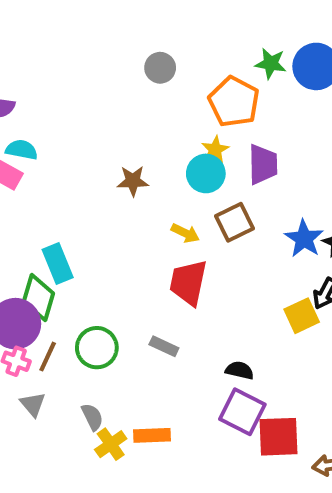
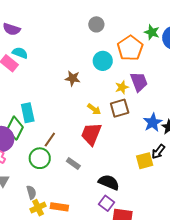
yellow star: (215, 150) -> (122, 87), moved
purple trapezoid: (263, 164) -> (139, 82), turned -30
cyan circle: (206, 173) -> (103, 61), moved
brown line: (48, 357) -> (50, 140), moved
black semicircle: (240, 370) -> (109, 182), size x1.5
purple square: (242, 412) -> (107, 203), size x0.7

